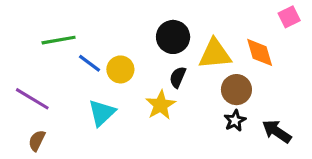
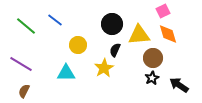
pink square: (289, 17) -> (163, 11), moved
green line: (59, 40) -> (26, 26), moved, turned 50
blue line: (89, 63) -> (55, 20), moved
cyan triangle: (102, 113) -> (66, 73), turned 42

